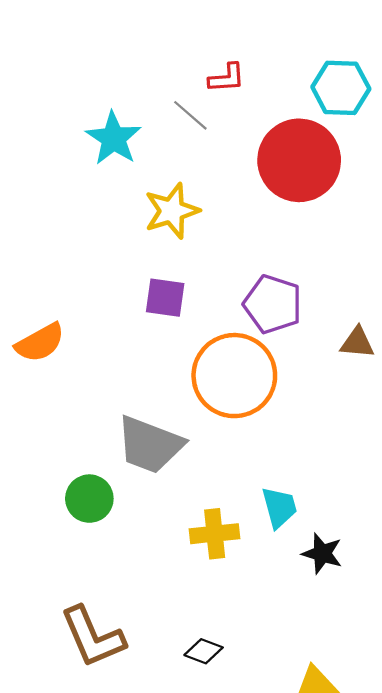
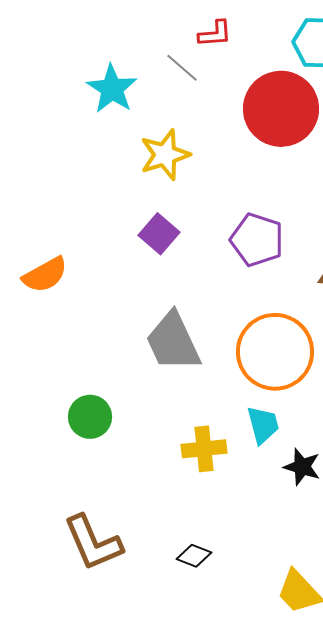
purple square: (165, 298) -> (159, 234), turned 33
orange circle: (234, 376) -> (275, 352), moved
gray trapezoid: (150, 445) -> (173, 342), moved, turned 44

